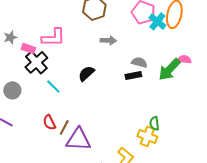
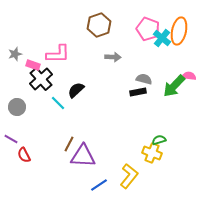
black semicircle: (86, 73) -> (76, 90), moved
red semicircle: (49, 122) -> (24, 155), moved
green semicircle: (154, 123) -> (159, 140), turned 80

